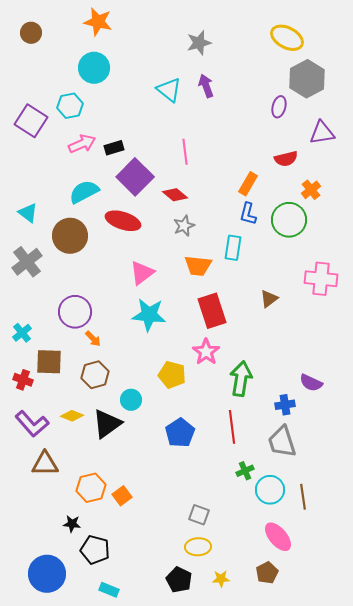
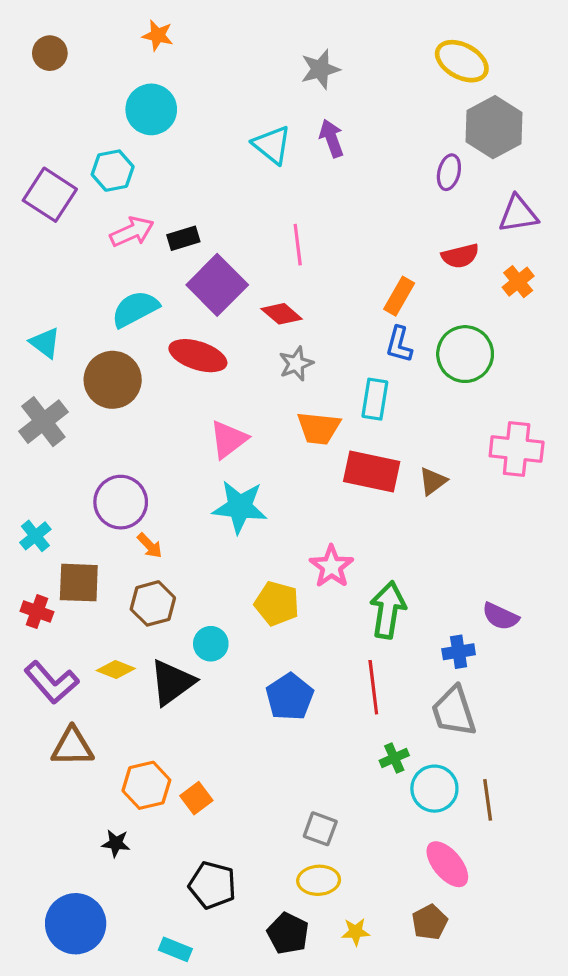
orange star: (98, 22) -> (158, 35), size x0.7
orange cross: (311, 190) -> (518, 282), moved
red rectangle: (212, 311) -> (372, 472), moved, turned -60
black pentagon: (95, 550) -> (212, 885), moved

